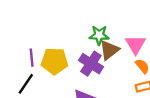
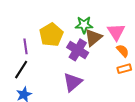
yellow pentagon: (54, 61) -> (51, 35), moved, turned -30

